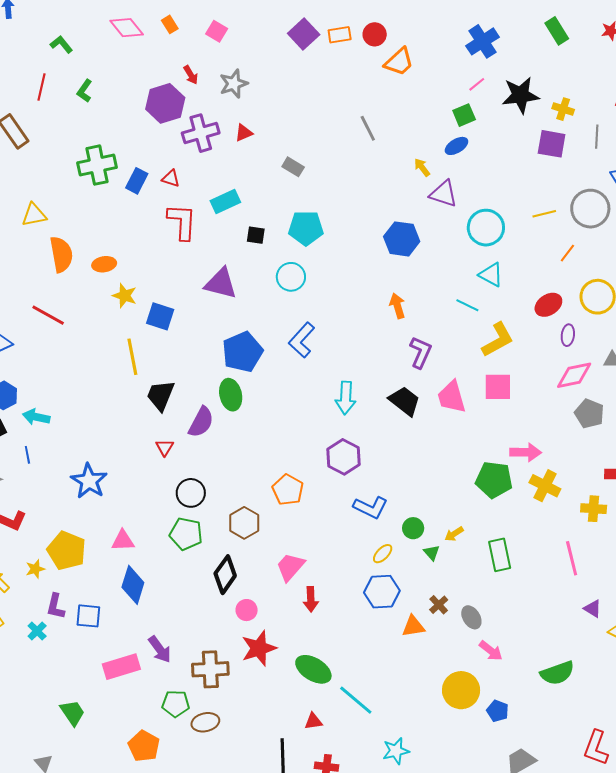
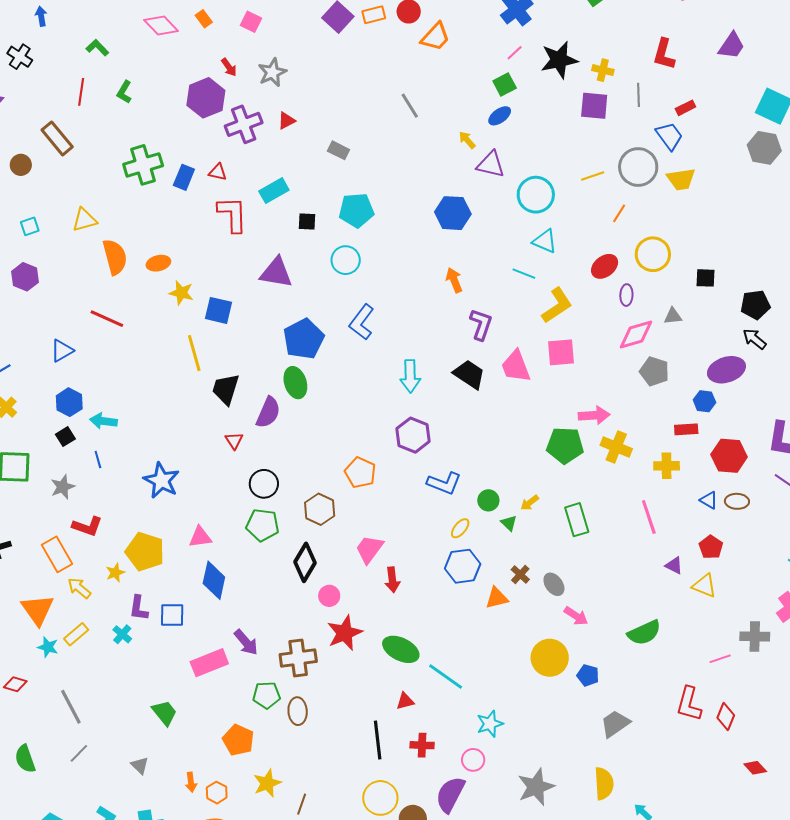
brown ellipse: (205, 722) -> (298, 711), turned -76

